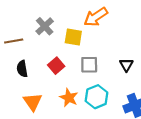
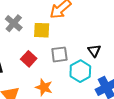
cyan hexagon: (96, 97) -> (80, 71), moved

